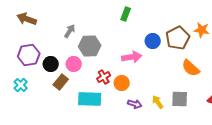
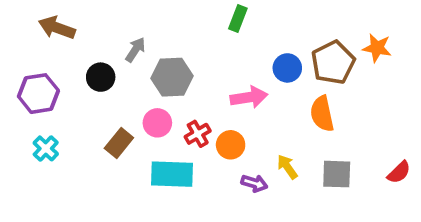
purple hexagon: (29, 55) -> (38, 94), moved
black circle: (51, 64) -> (101, 77), moved
pink circle: (74, 64) -> (157, 123), moved
orange semicircle: (191, 68) -> (322, 114), moved, turned 36
yellow arrow: (158, 102) -> (287, 167), moved

